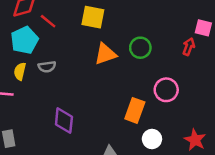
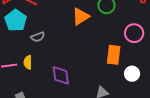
yellow semicircle: (20, 71) -> (28, 62), moved

